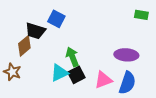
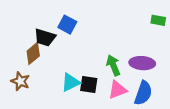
green arrow: (72, 57) -> (113, 65), moved
black square: (76, 75) -> (89, 84), turned 36

